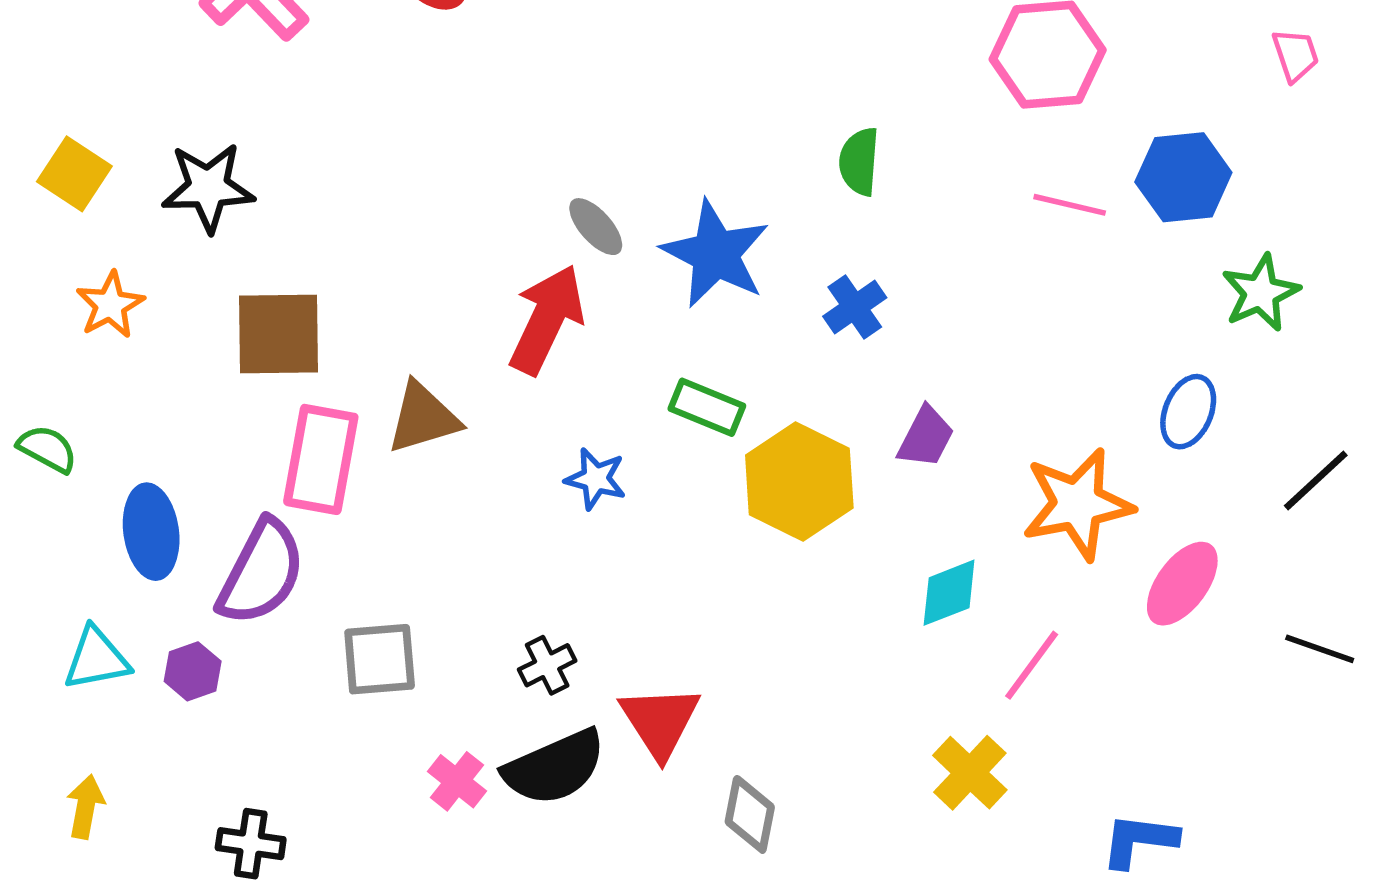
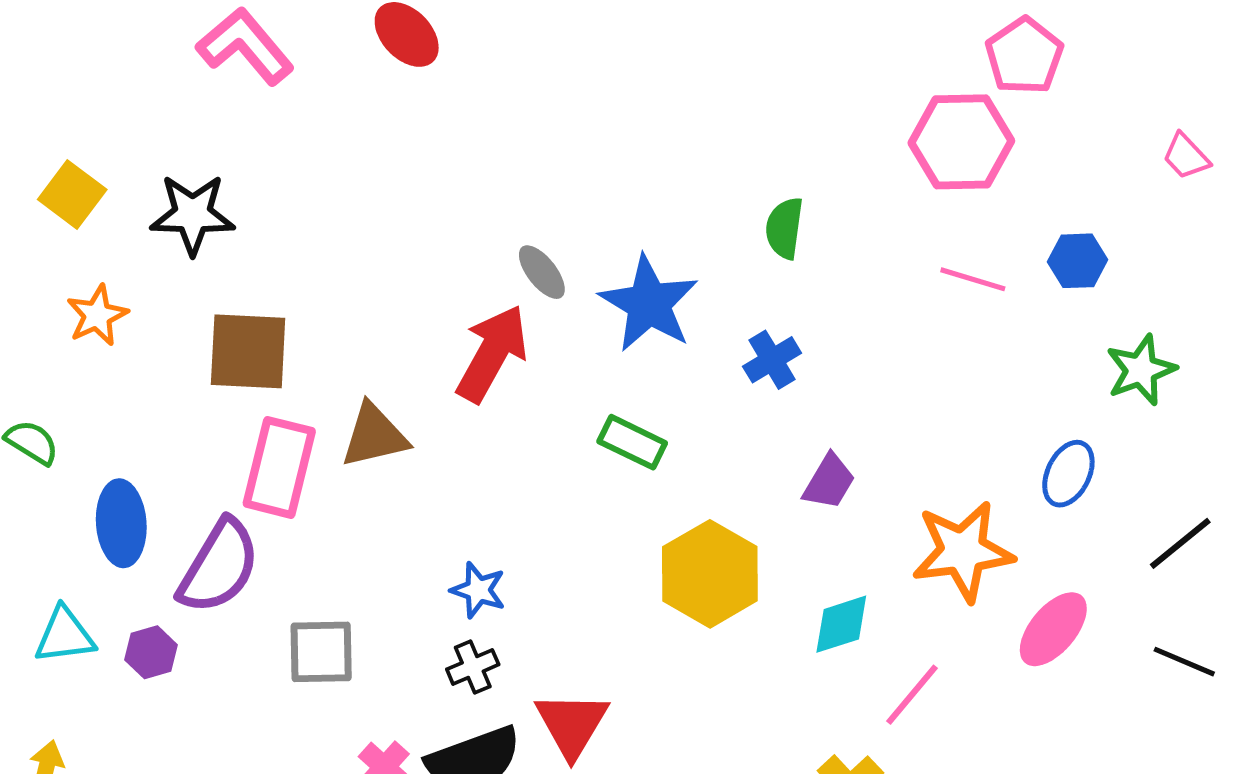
pink trapezoid: (1295, 55) -> (1186, 156), turned 152
blue hexagon: (1183, 177) -> (1077, 261), size x0.7
blue star: (596, 479) -> (478, 590), moved
yellow hexagon: (799, 482) -> (710, 574), moved
black line: (1320, 649) -> (1184, 662), moved

